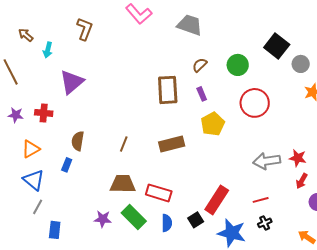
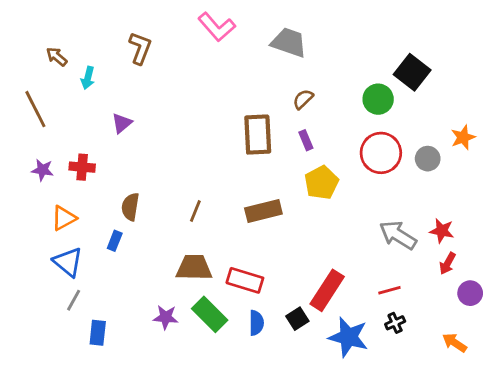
gray circle: (301, 64) -> (428, 159), moved
green circle: (238, 65) -> (378, 99), moved
purple triangle: (72, 82) -> (122, 123), size x0.6
gray arrow: (267, 161) -> (398, 235), turned 40

